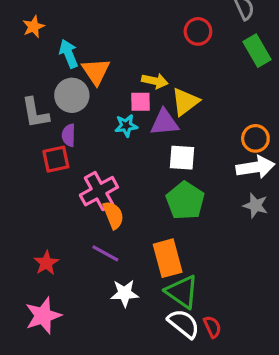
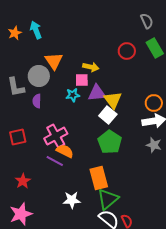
red circle: (198, 31) -> (127, 51), moved
cyan arrow: (69, 54) -> (36, 30), moved
yellow triangle: (185, 102) -> (113, 100), moved, turned -30
white square: (182, 158) -> (108, 115), turned 36
red square: (56, 159) -> (18, 137), moved
orange semicircle: (113, 215) -> (65, 151), turned -42
purple line: (105, 253) -> (55, 161), moved
green triangle: (182, 292) -> (108, 199), turned 45

